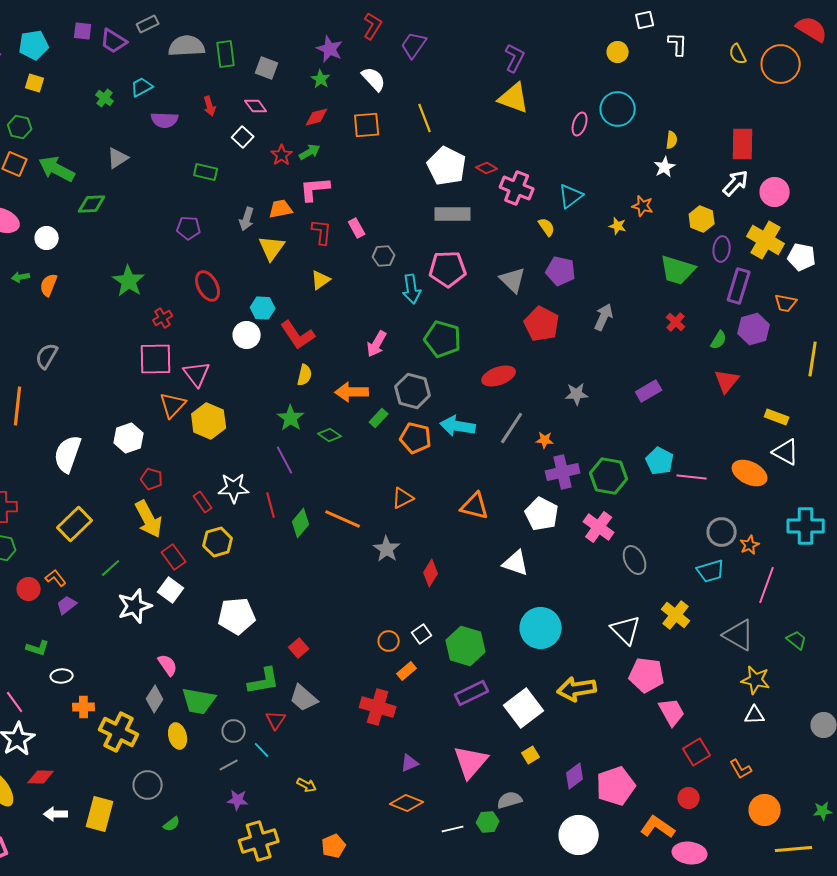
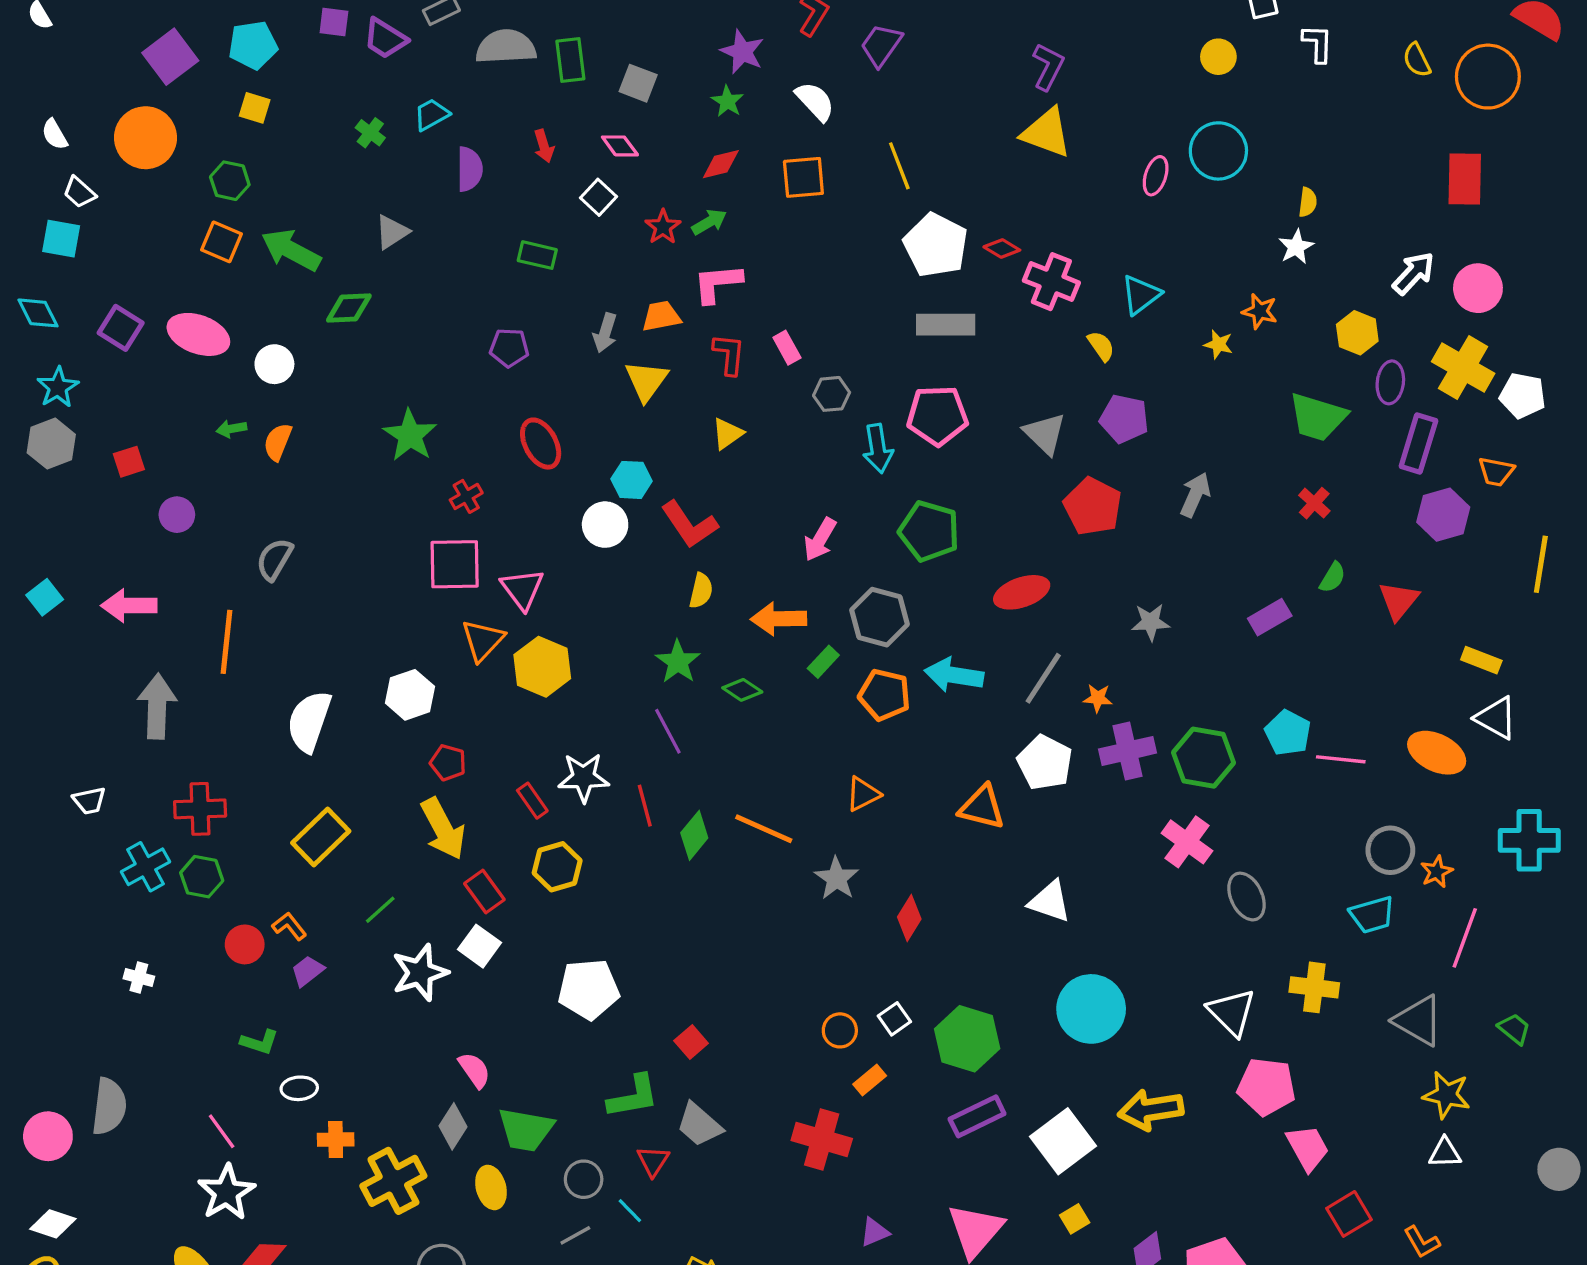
purple semicircle: (165, 120) -> (470, 169), turned -92
red rectangle: (743, 144) -> (1465, 179), moved
green semicircle: (719, 340) -> (1332, 577), moved
white pentagon: (542, 514) -> (1045, 763), moved
yellow cross: (676, 615) -> (1314, 987), turned -32
yellow cross: (119, 732) -> (393, 1181), turned 36

